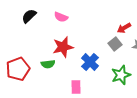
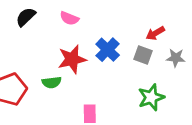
gray square: (115, 44) -> (143, 55), turned -32
blue cross: (90, 62) -> (108, 50), moved

